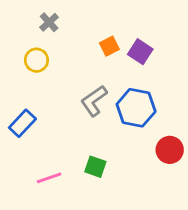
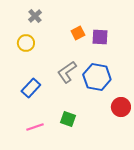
purple square: (140, 52) -> (100, 37), turned -30
blue rectangle: (22, 123) -> (31, 88), moved

